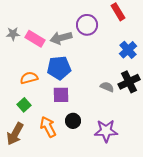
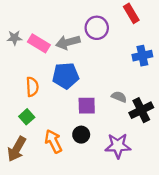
blue cross: (128, 50) -> (142, 56), turned 30
orange semicircle: (29, 78) -> (32, 87), turned 102
black cross: (129, 82) -> (141, 110), moved
purple square: (61, 95) -> (87, 106), moved

